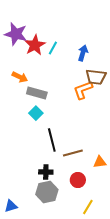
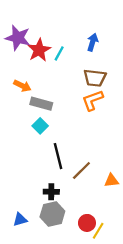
blue arrow: (83, 53) -> (93, 42), moved
brown trapezoid: (96, 77) -> (95, 78), moved
brown line: (73, 153) -> (81, 171), turned -30
red circle: (78, 180) -> (87, 223), moved
blue triangle: (11, 206) -> (20, 220), moved

